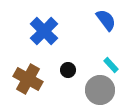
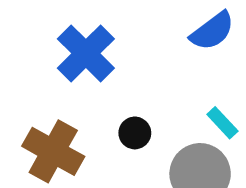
blue semicircle: (106, 20) -> (212, 31), turned 90

